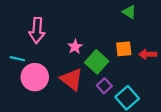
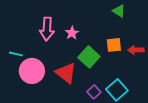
pink arrow: (37, 30) -> (47, 29), moved
pink star: (75, 47) -> (72, 33), moved
purple square: (104, 86) -> (94, 92), moved

